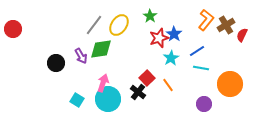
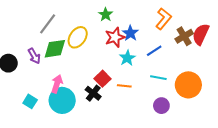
yellow ellipse: (119, 25) -> (78, 37), moved
brown cross: (226, 25) -> (184, 36), moved
red semicircle: (242, 35) -> (201, 34), size x1.5
cyan line: (201, 68) -> (158, 78), moved
orange line: (168, 85) -> (124, 86), turned -48

